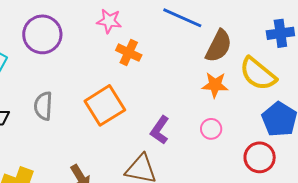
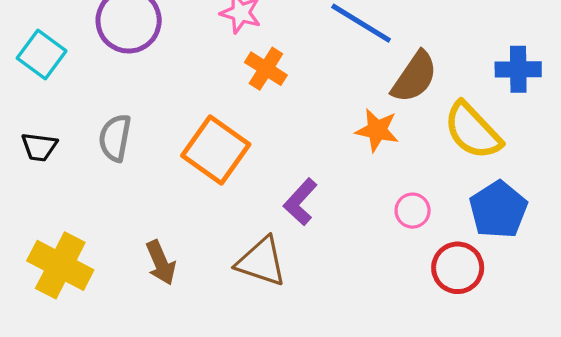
orange star: (215, 85) -> (377, 130), moved
orange square: (105, 105) -> (216, 150), turned -30
pink circle: (211, 129) -> (413, 211), moved

